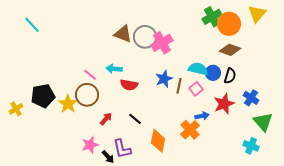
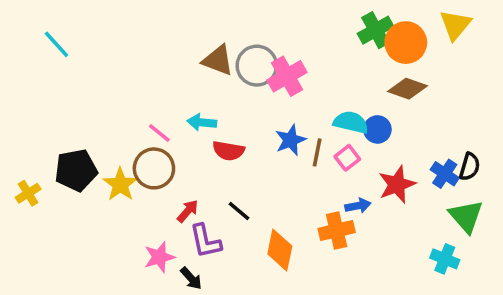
black semicircle: (230, 76) -> (470, 167), moved
orange cross: (190, 130) -> (337, 230), turned 30
purple L-shape: (122, 149) -> (205, 241), moved

